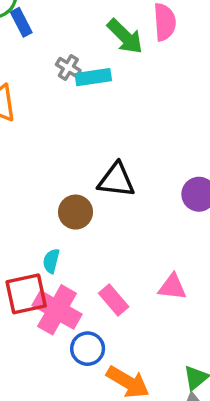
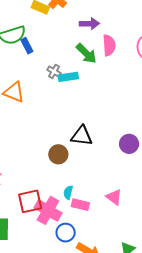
cyan semicircle: (51, 261) -> (68, 192), moved
pink triangle: (172, 287) -> (114, 197), turned 30
pink rectangle: (114, 300) -> (80, 205), turned -36

